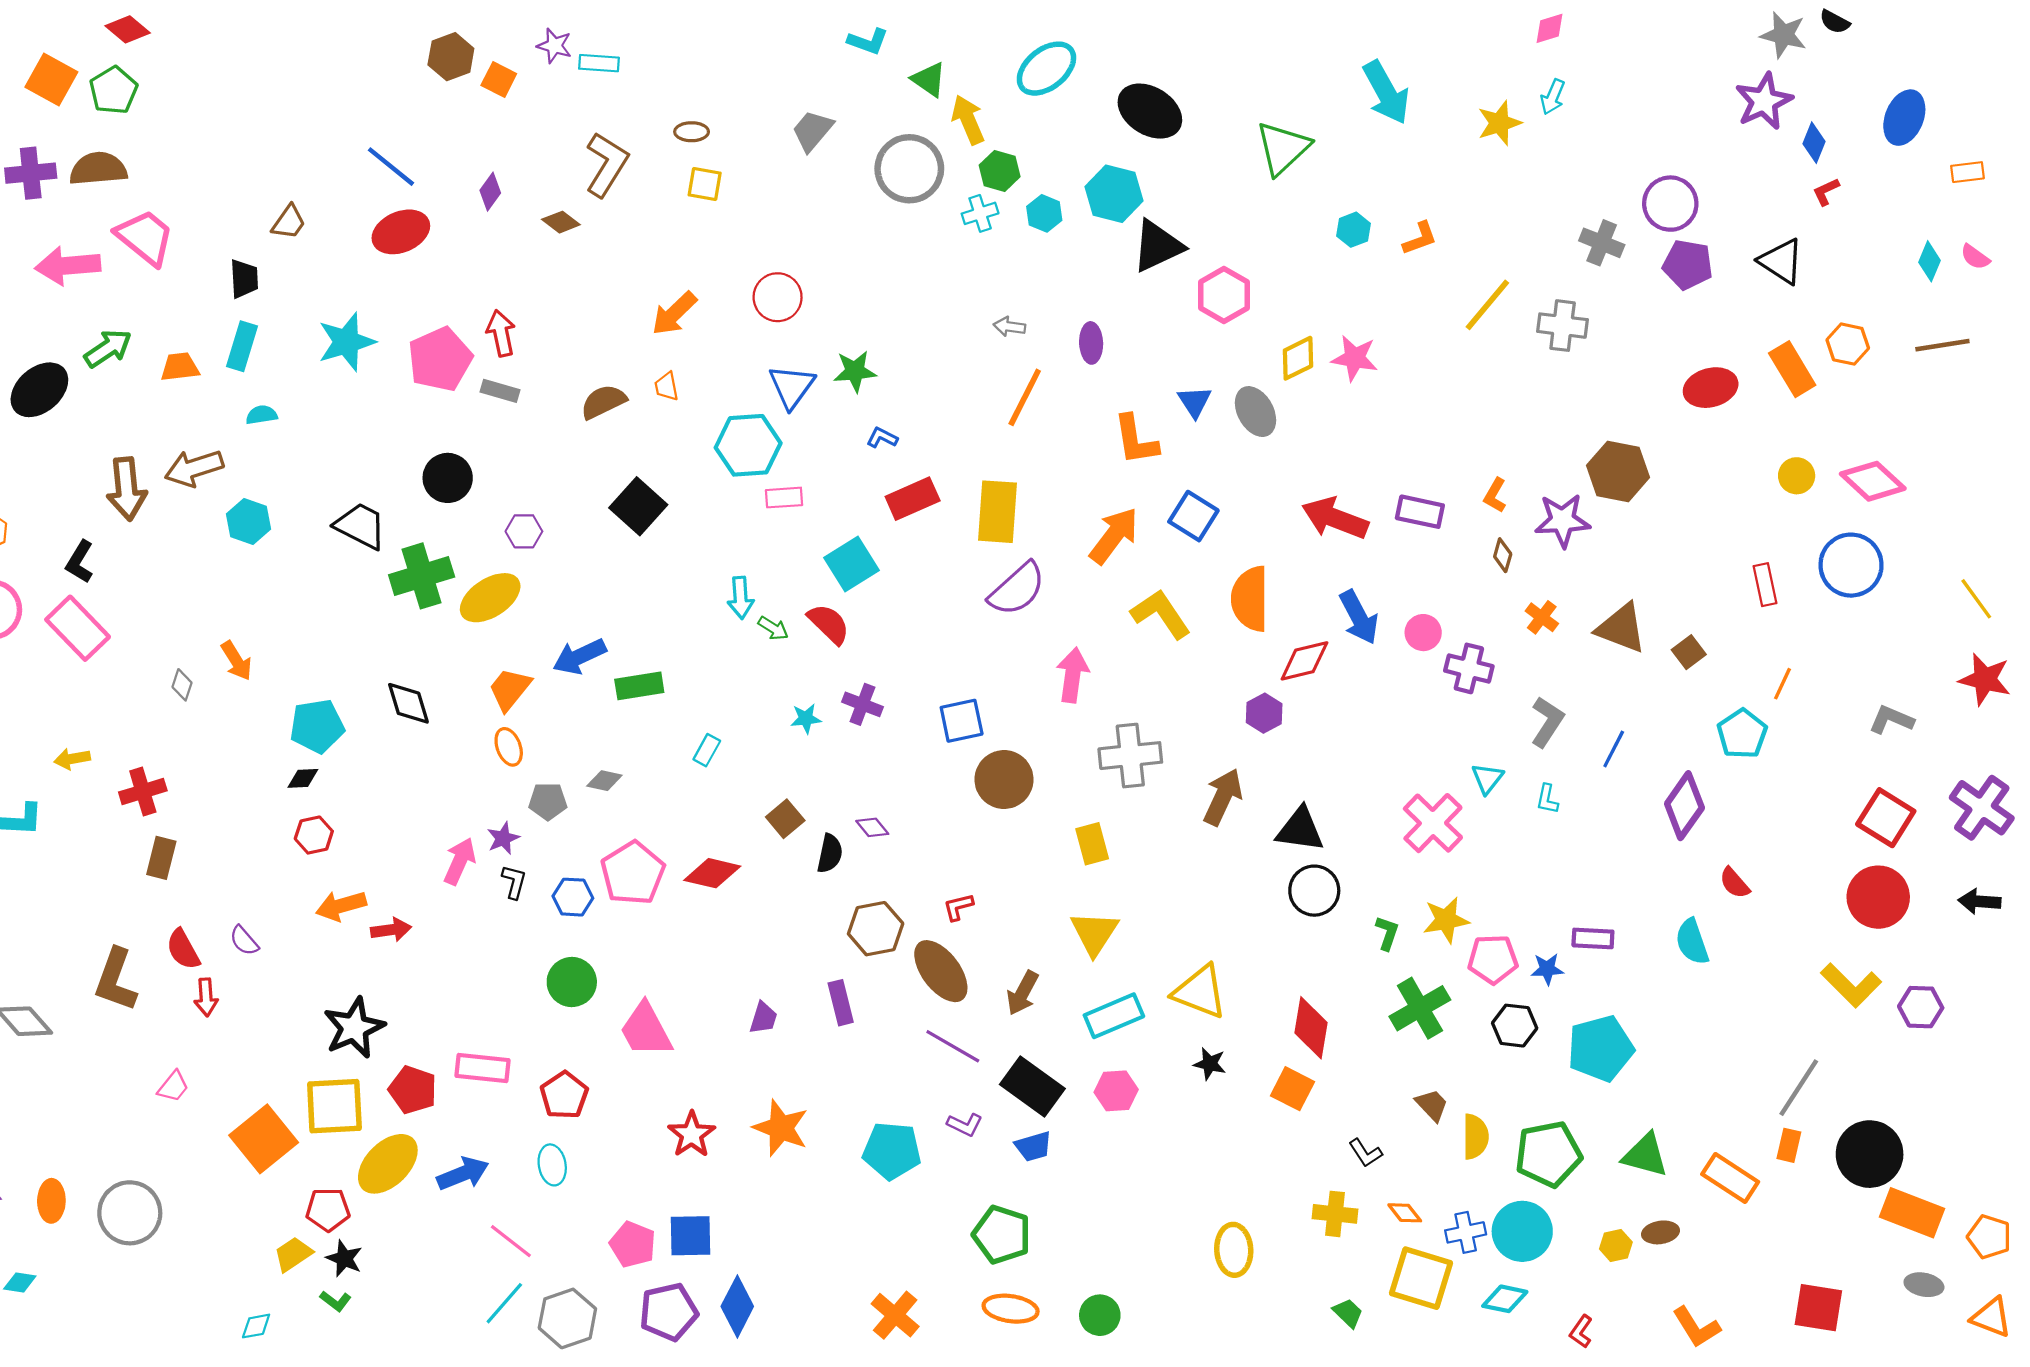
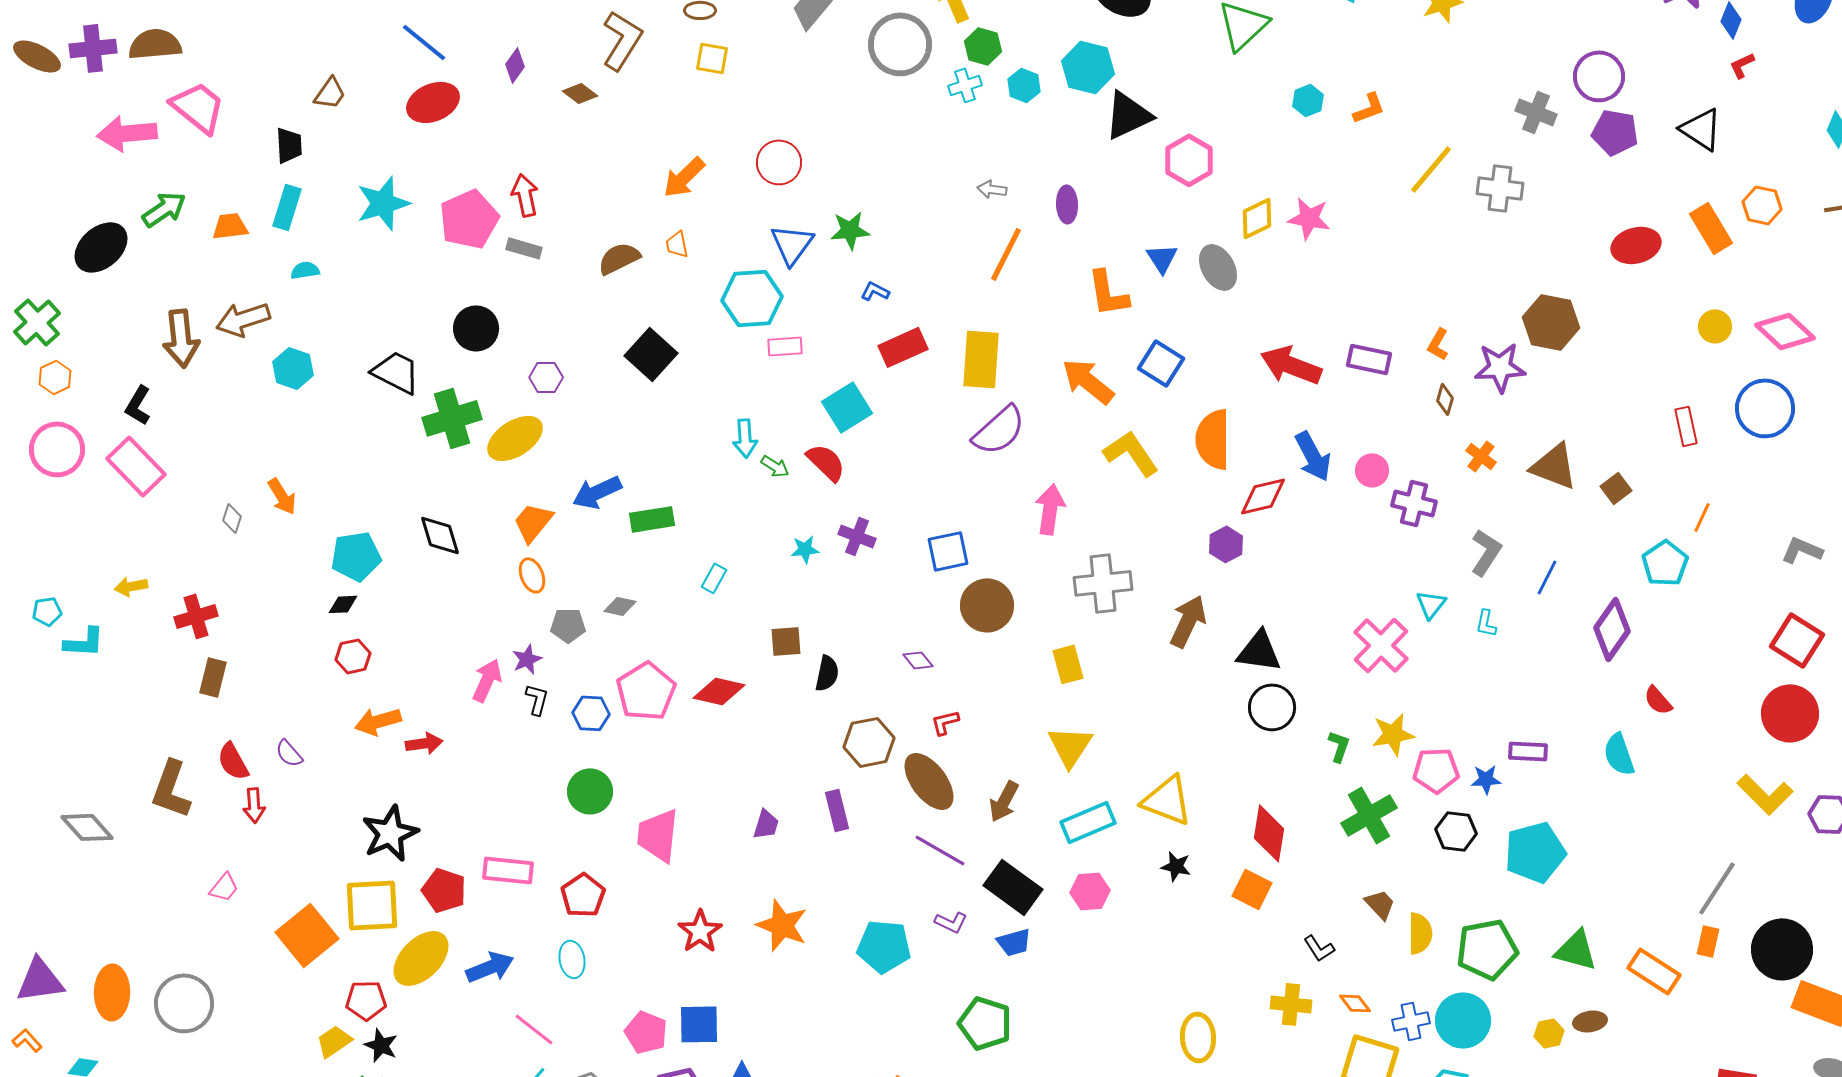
orange arrow: (1114, 536) -> (1088, 381), turned -88
brown square: (785, 819) -> (786, 641), turned 36
purple diamond: (872, 827) -> (918, 660), moved
pink trapezoid: (646, 1030) -> (658, 835), turned 34
orange ellipse: (51, 1201) -> (112, 992), size x1.4

